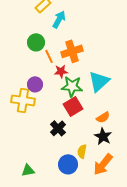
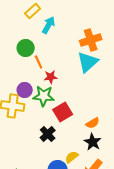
orange cross: (72, 51) -> (91, 40), moved
cyan triangle: (99, 81) -> (88, 62), moved
green star: (72, 86) -> (44, 96), moved
yellow semicircle: (82, 151) -> (72, 157), turned 40

